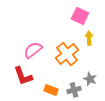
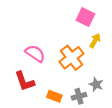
yellow arrow: (89, 38) -> (95, 41), turned 32
pink semicircle: (33, 50) -> (35, 53), turned 72

